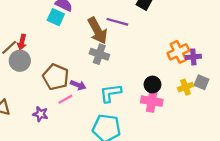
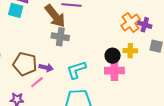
purple cross: (193, 57) -> (145, 25), turned 32
yellow cross: (185, 87) -> (130, 51), moved, turned 32

